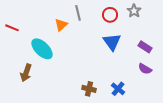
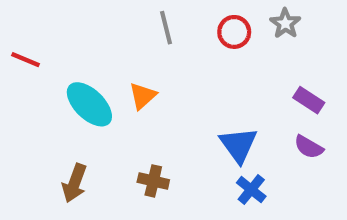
orange triangle: (61, 25) -> (143, 96), moved
blue triangle: (112, 42) -> (238, 145), moved
brown arrow: (26, 73) -> (74, 183), moved
brown cross: (89, 89) -> (153, 181), moved

